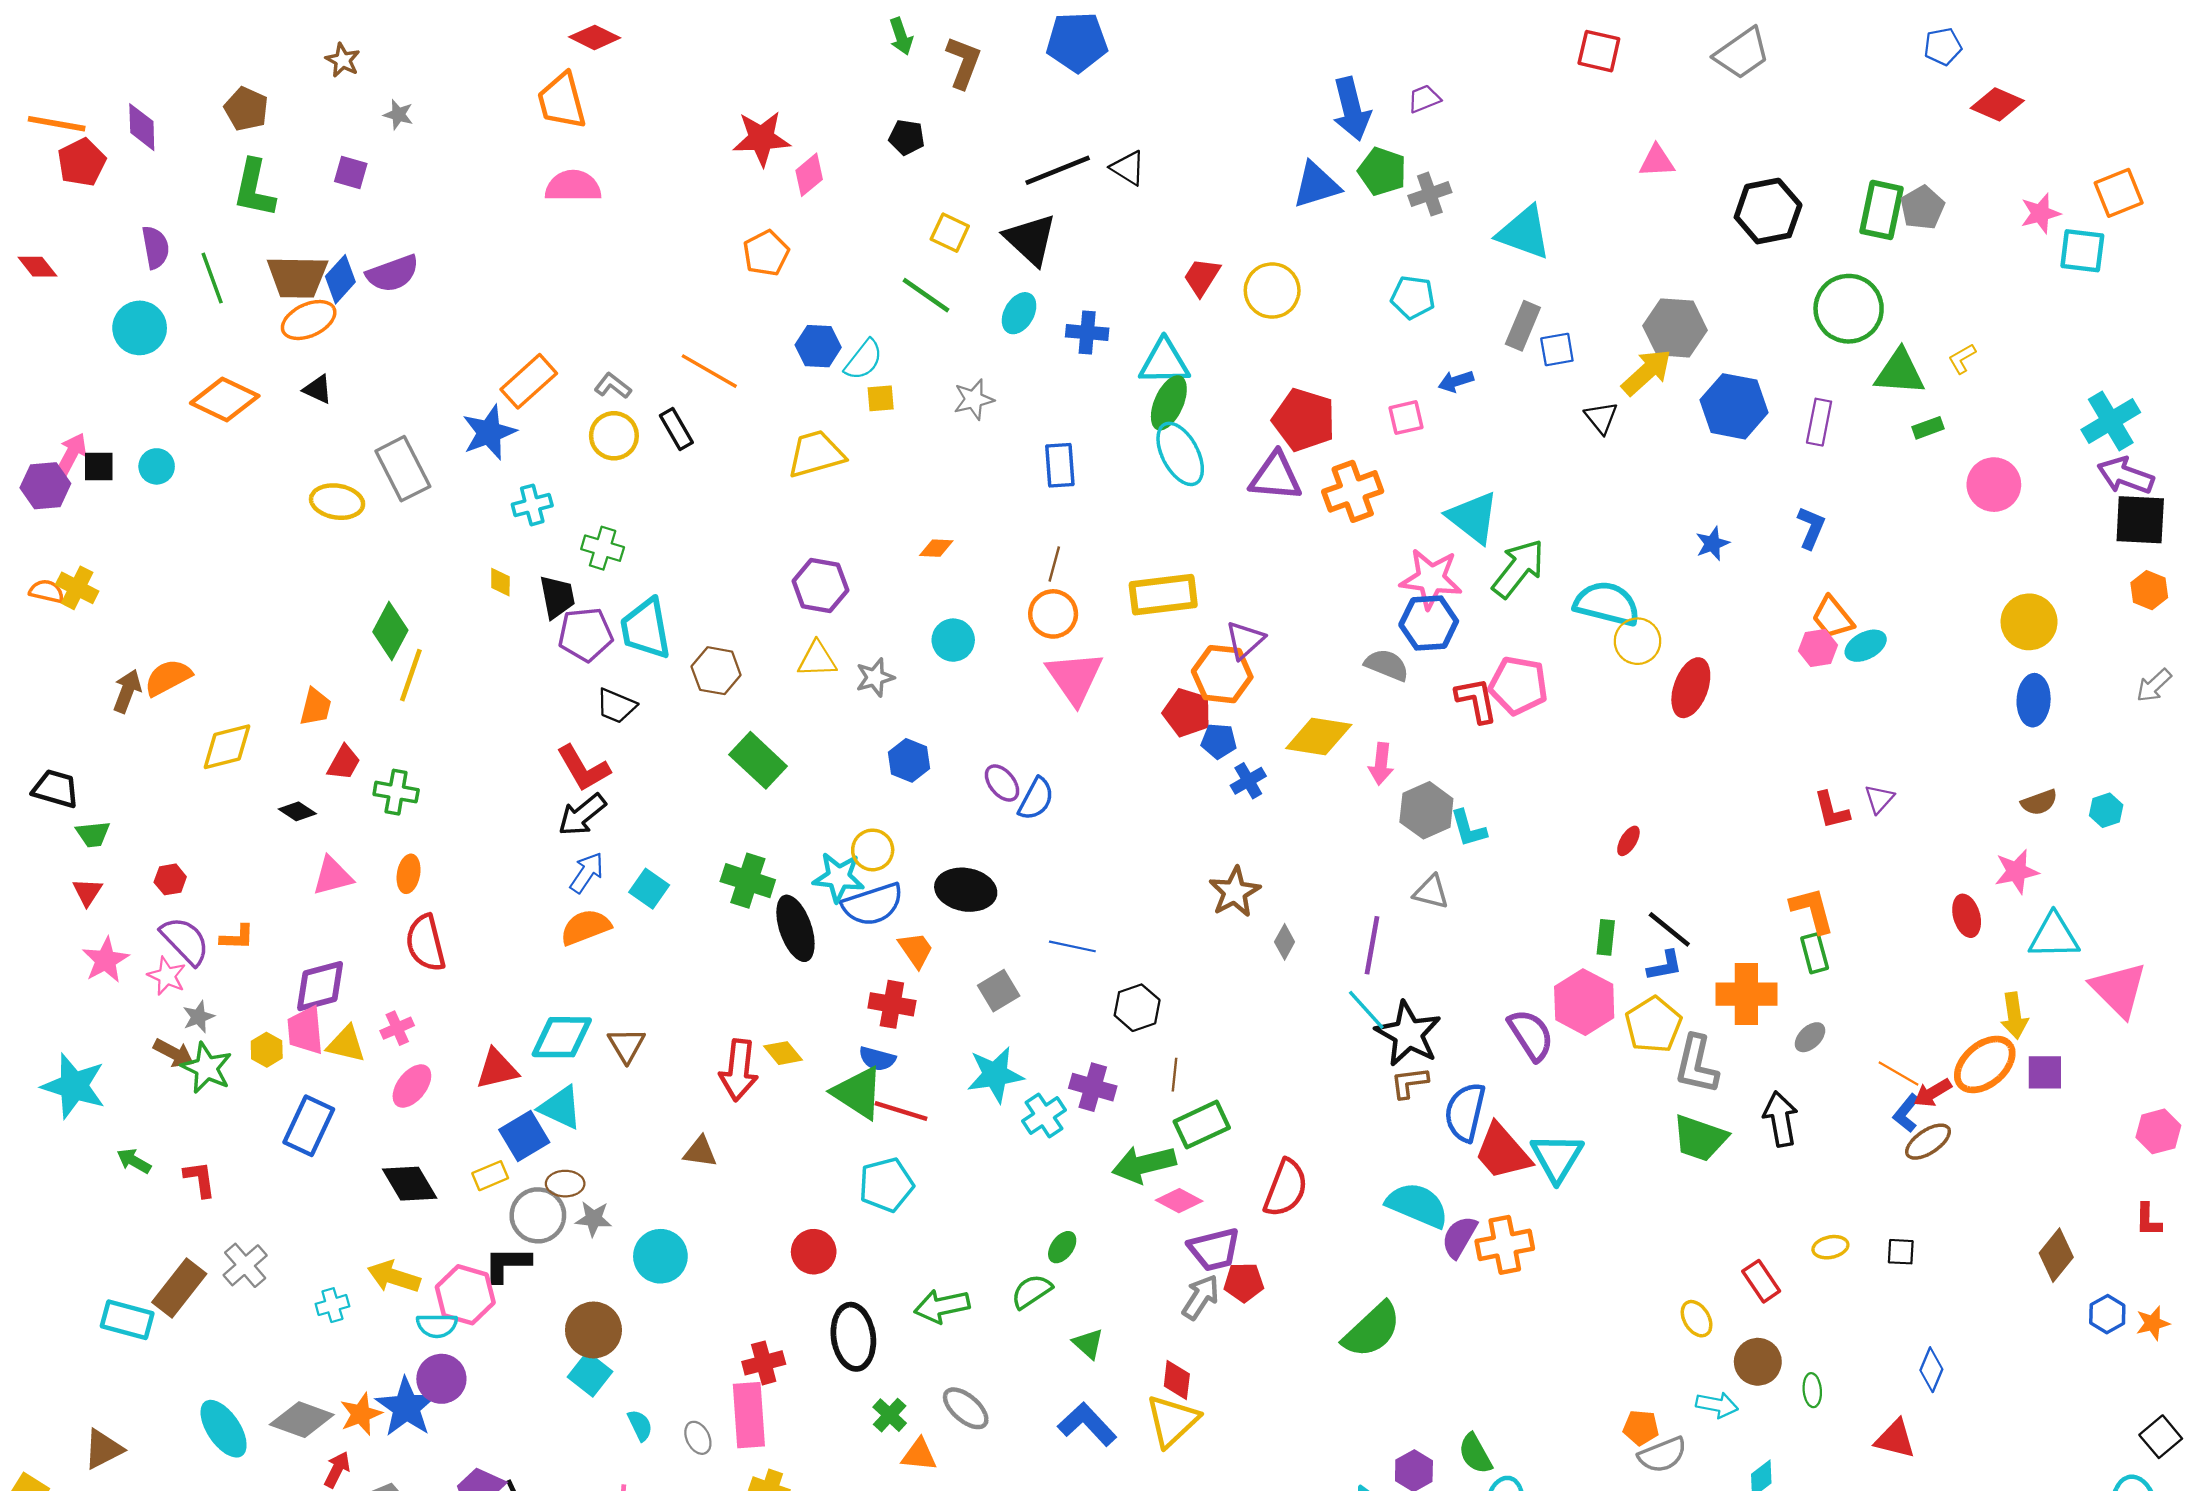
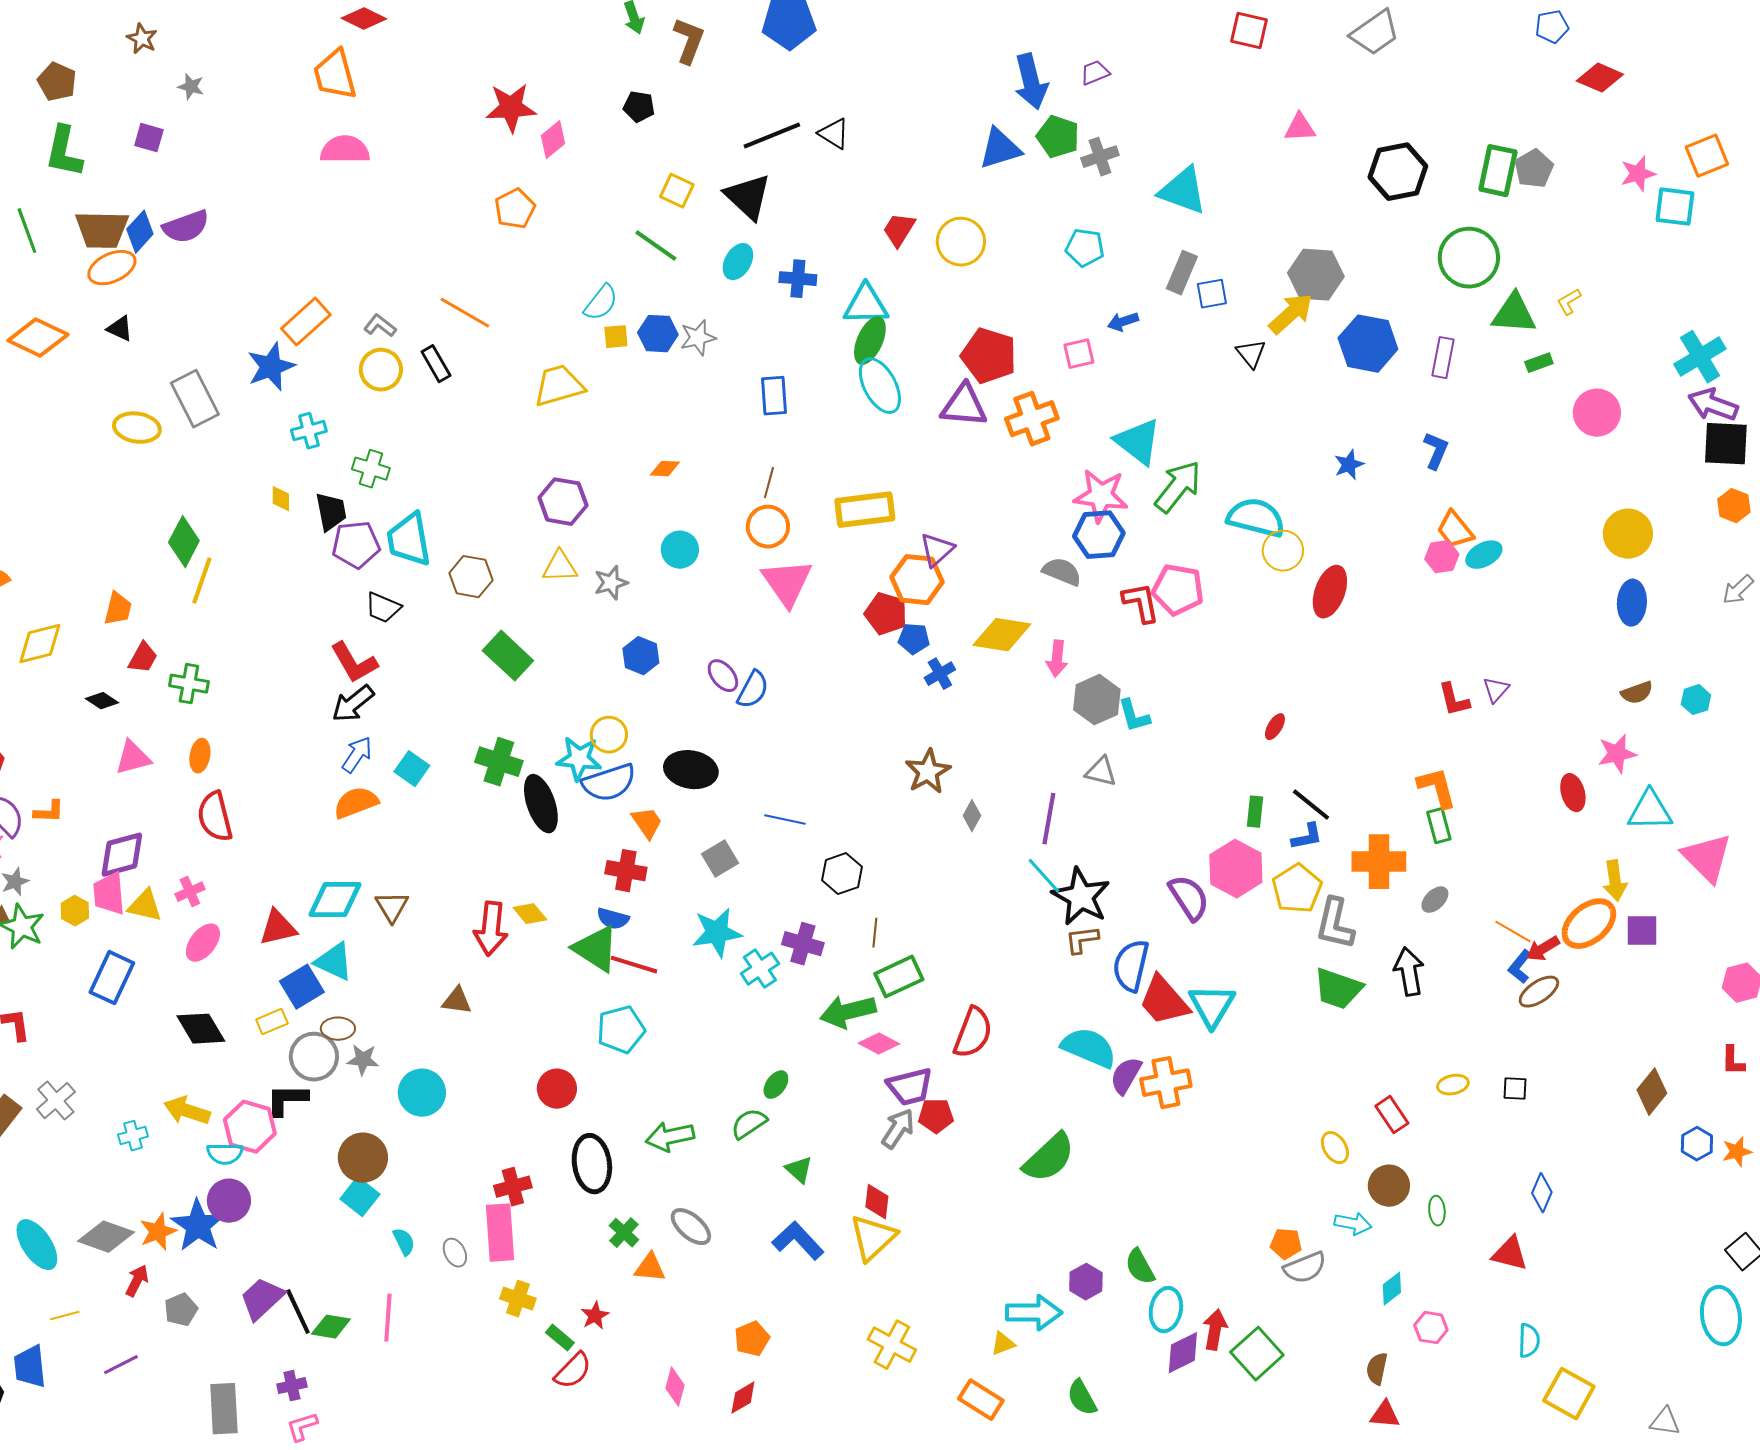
blue hexagon: (818, 346) -> (658, 334), moved

